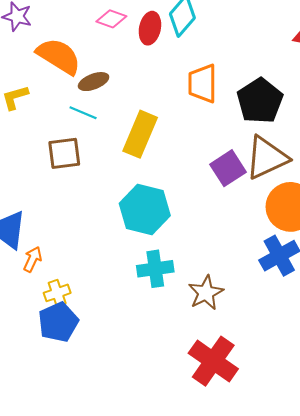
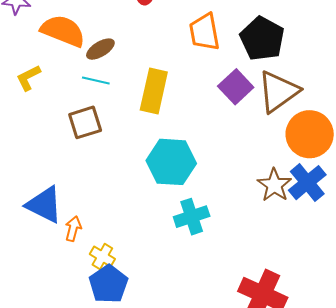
purple square: (228, 168) -> (236, 87), moved
yellow cross: (57, 293) -> (102, 256), turned -30
brown star: (206, 293) -> (274, 185), moved

